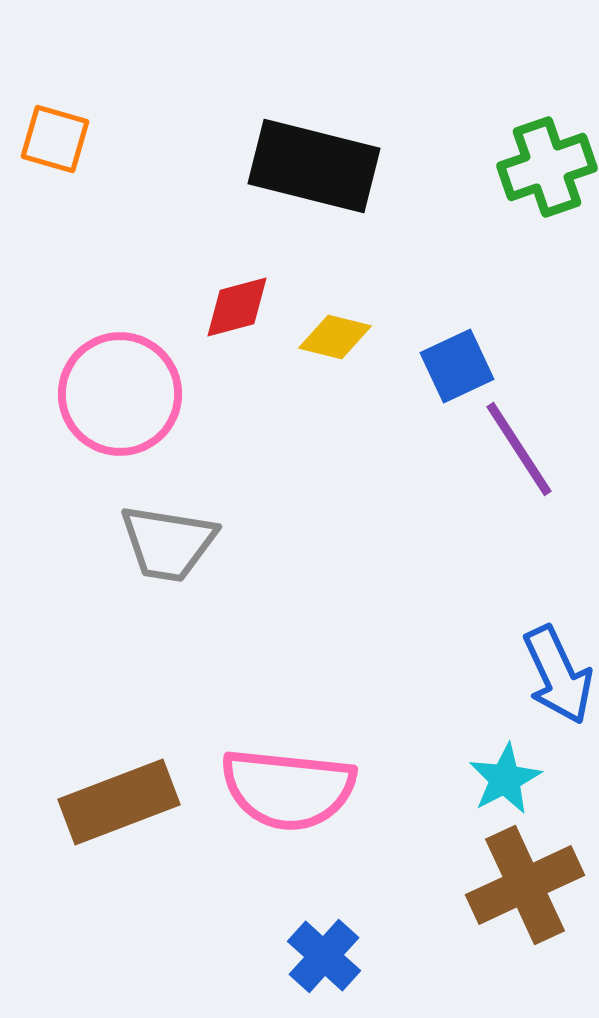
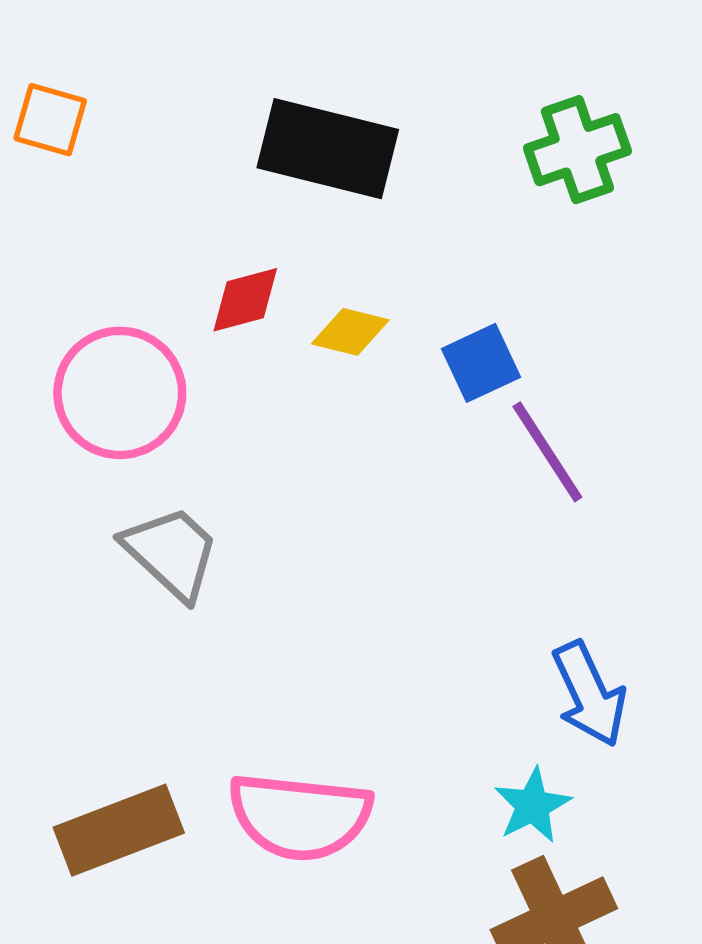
gray trapezoid: (168, 543) -> (171, 553), turned -146

